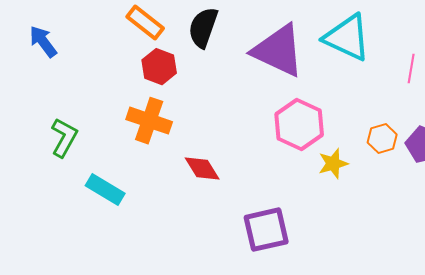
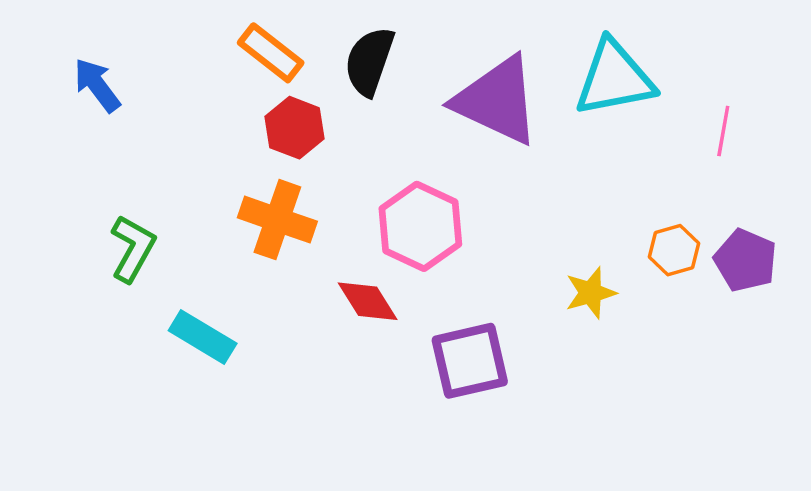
cyan triangle: (347, 38) -> (614, 78), turned -36
pink hexagon: (299, 125) -> (420, 226), moved
purple square: (266, 230) -> (470, 361), moved

